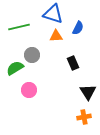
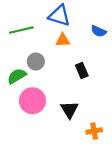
blue semicircle: (78, 28) -> (99, 31), moved, turned 88
pink circle: (29, 90) -> (32, 101), size x1.5
black triangle: (88, 92) -> (69, 110), moved

